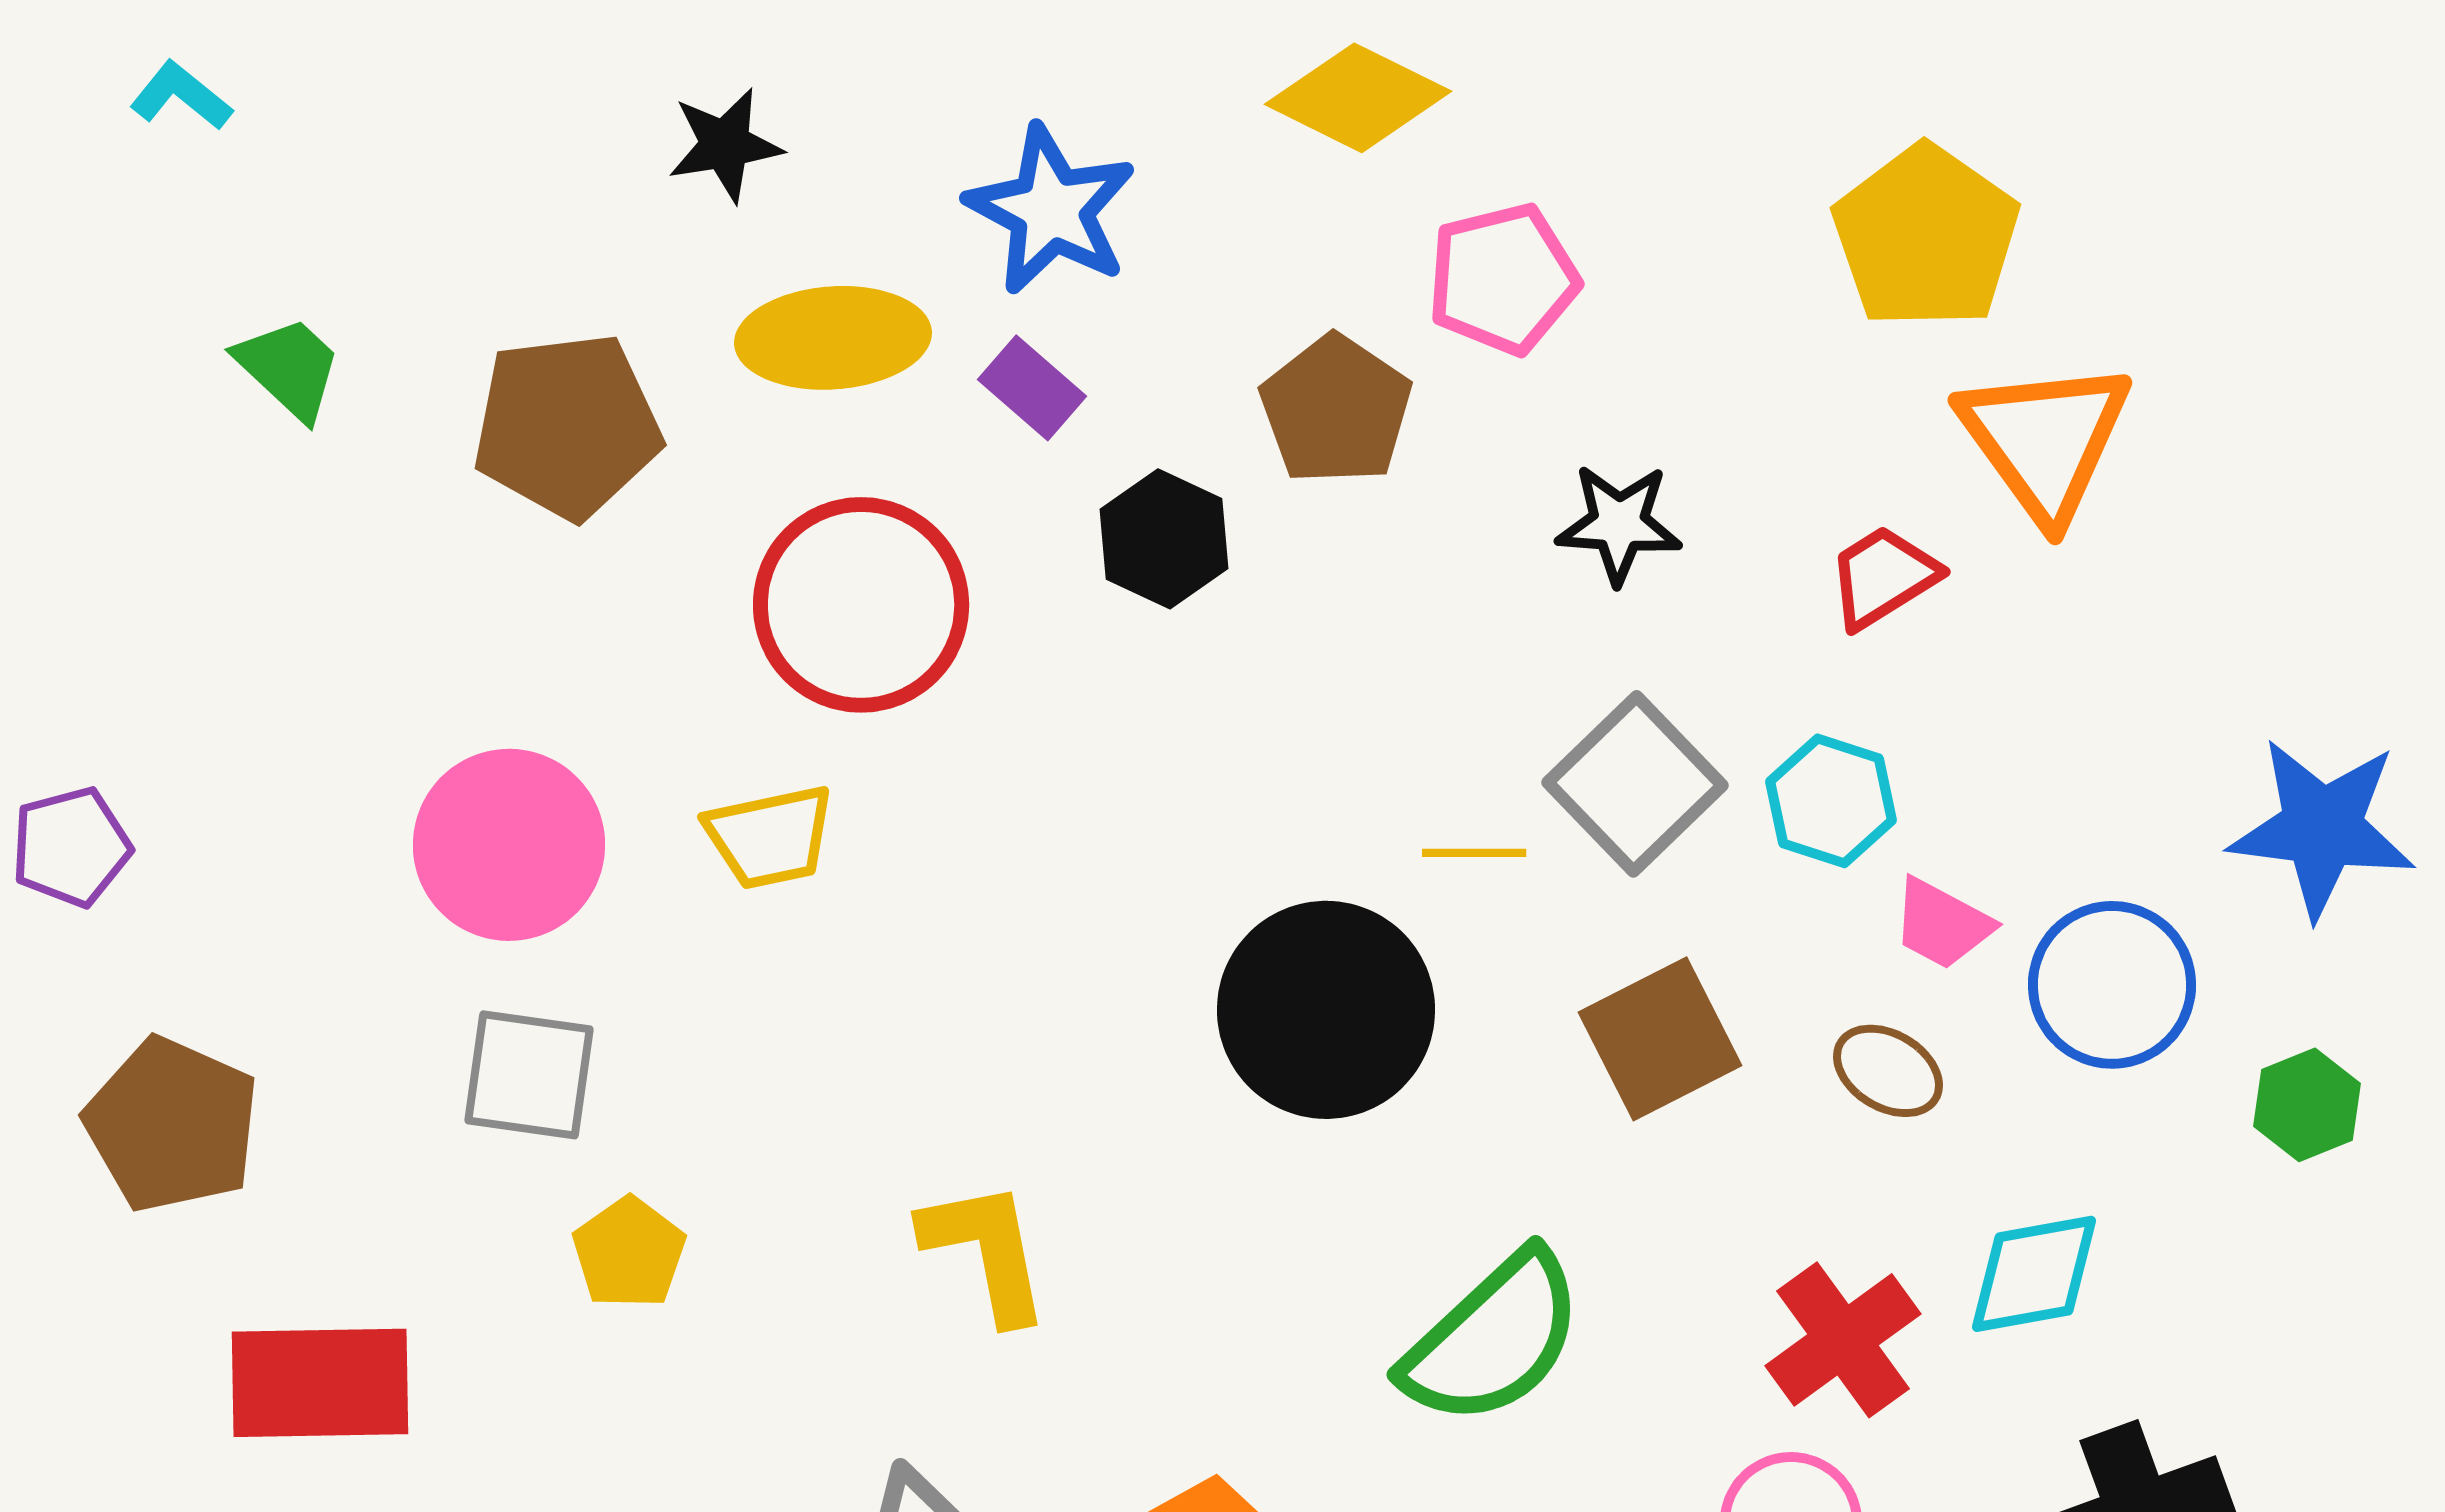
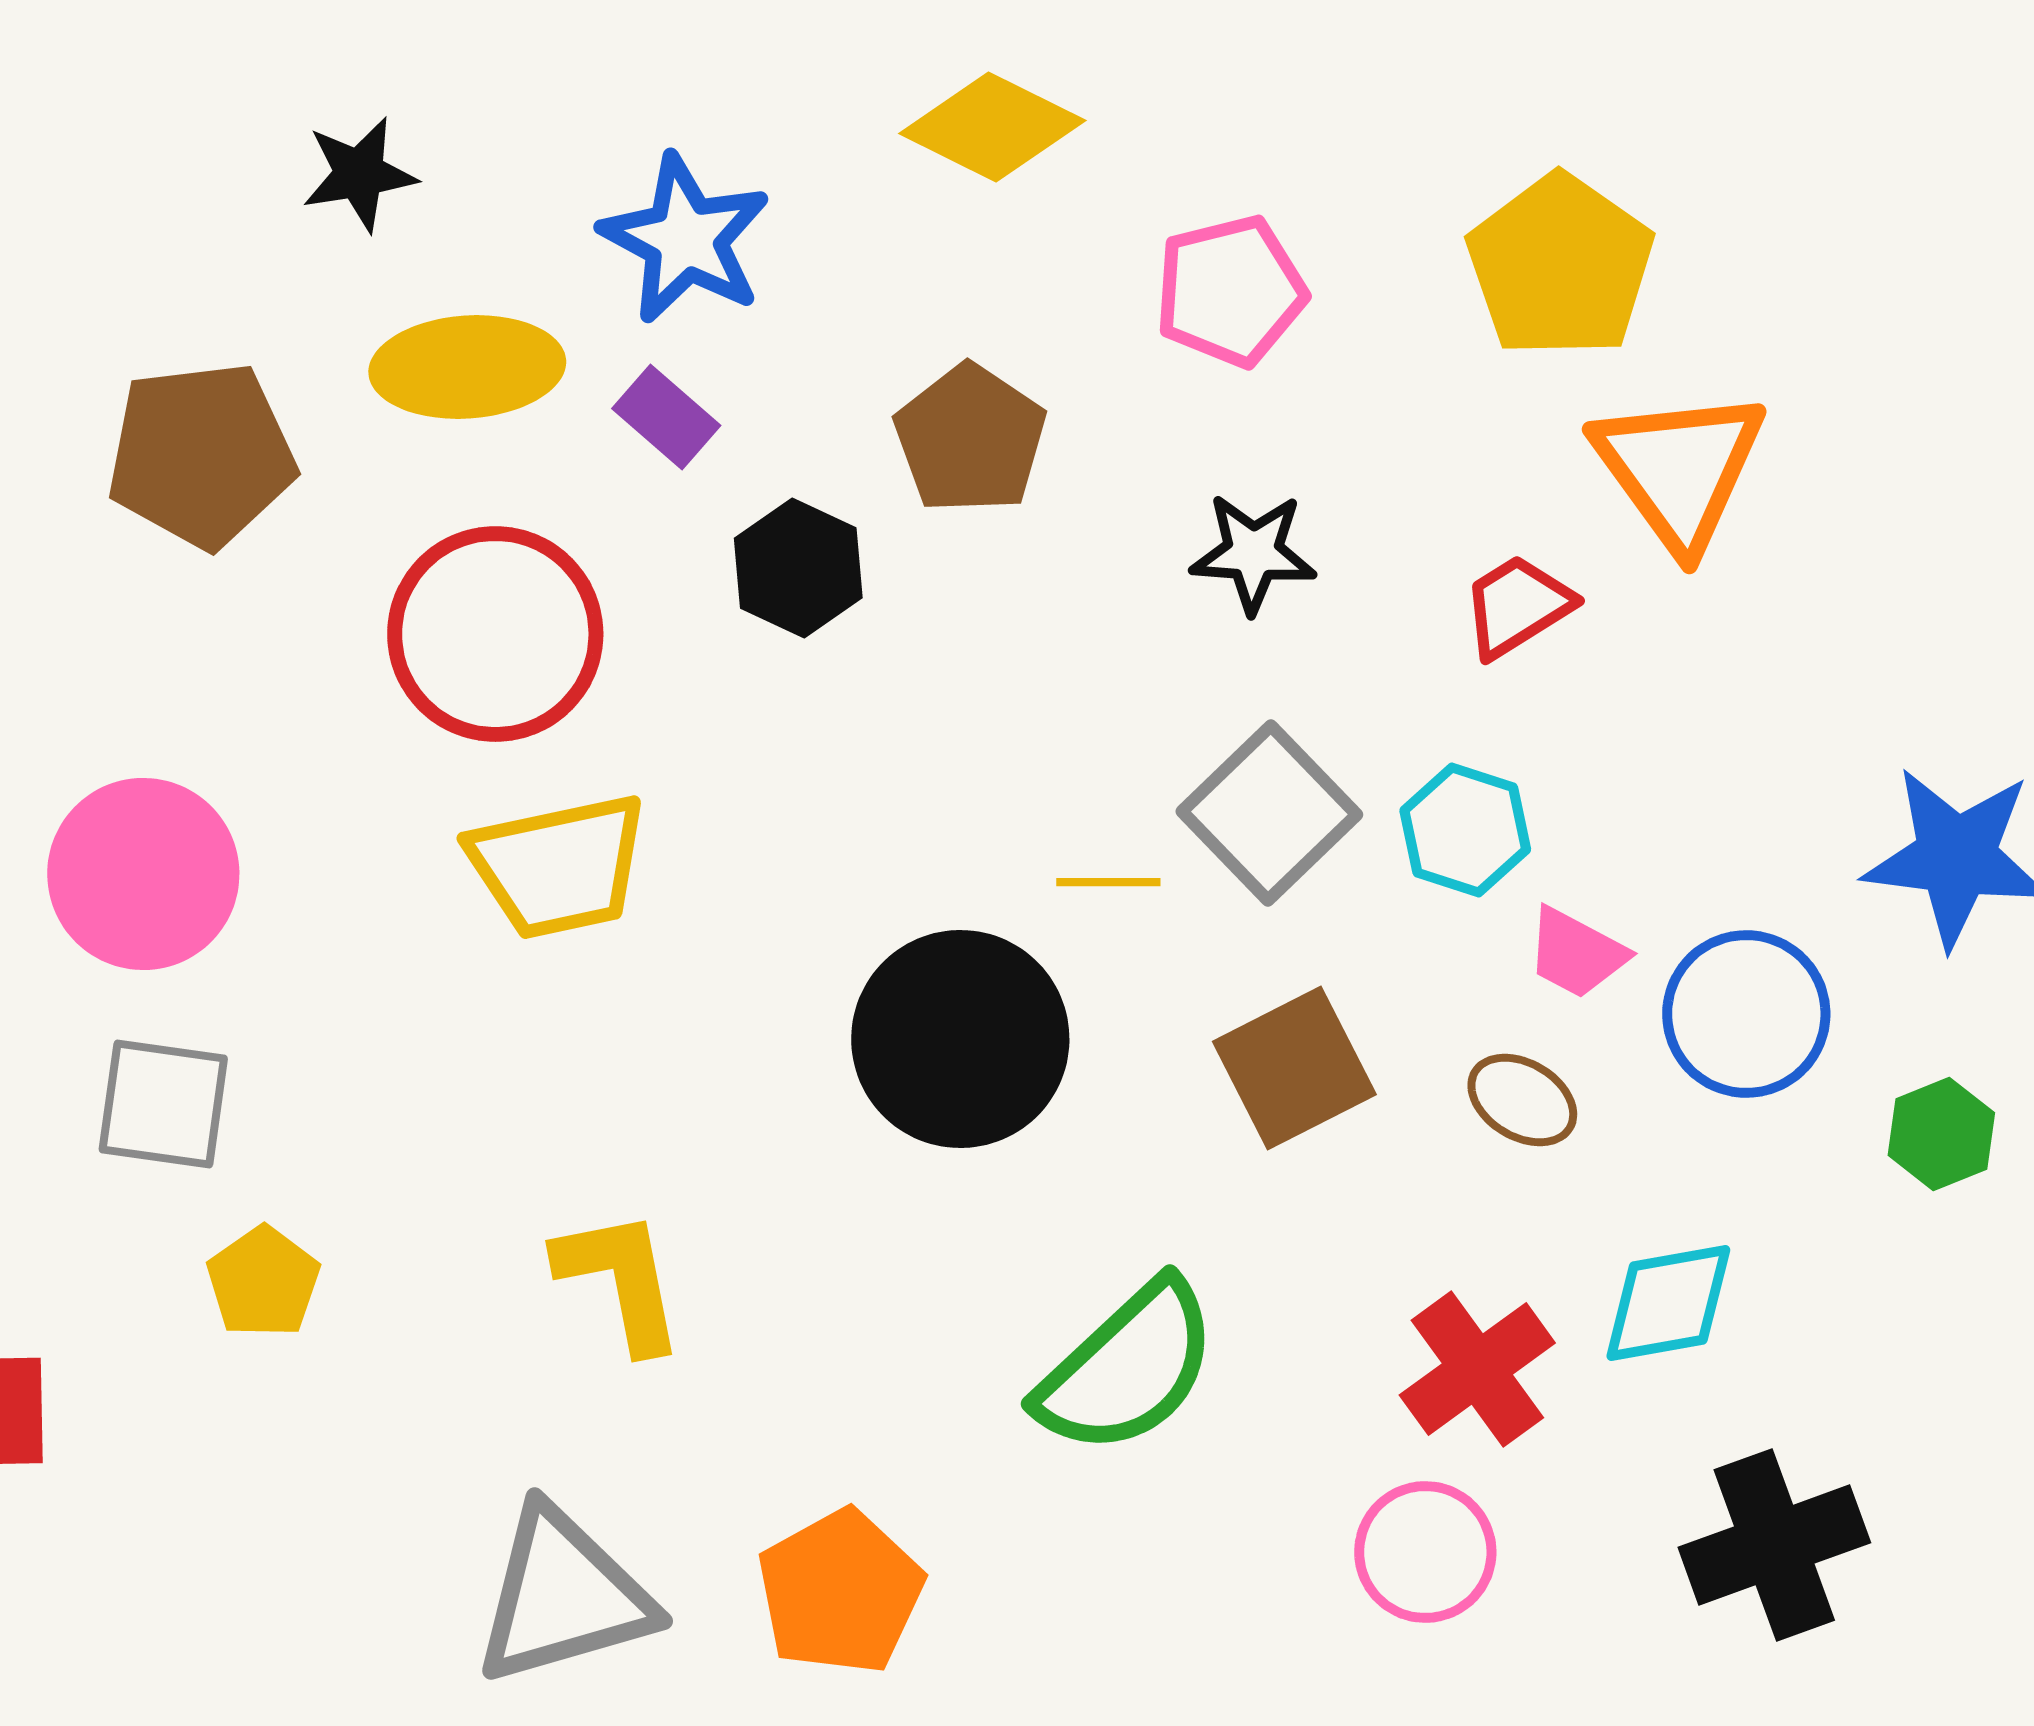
pink pentagon: (1503, 279) -> (1230, 291), moved
yellow trapezoid: (770, 837) -> (558, 866), moved, size x1.4

